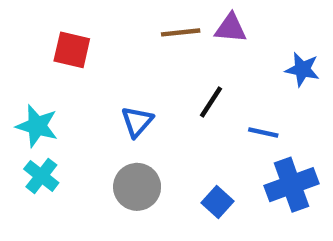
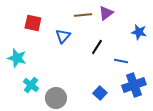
purple triangle: (231, 28) -> (106, 13), turned -42
blue triangle: (137, 122) -> (63, 36), moved
cyan cross: (41, 176) -> (31, 85), moved
gray circle: (137, 187) -> (56, 98), moved

